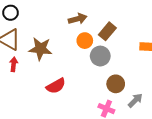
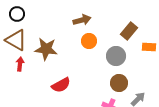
brown rectangle: (107, 31) -> (129, 31), moved
gray circle: (100, 56) -> (116, 56), moved

